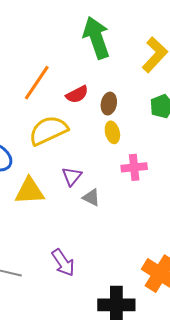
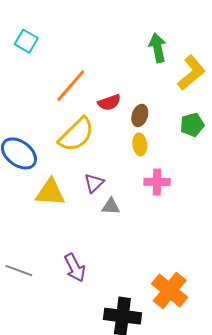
green arrow: (96, 38) -> (158, 48), moved, size x0.7
yellow semicircle: (48, 130) -> (76, 135), turned 153
gray triangle: (91, 197) -> (111, 206), turned -30

